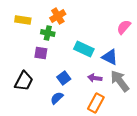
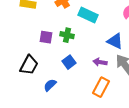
green cross: (48, 33) -> (67, 35), moved
cyan rectangle: (84, 49) -> (88, 15), moved
blue semicircle: (57, 98) -> (50, 85), moved

